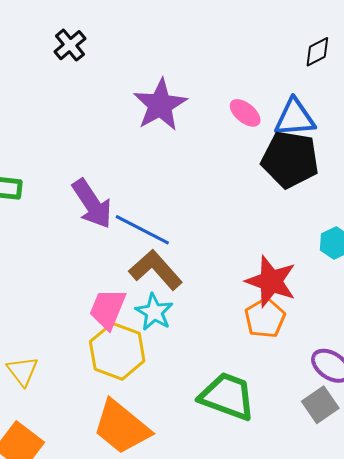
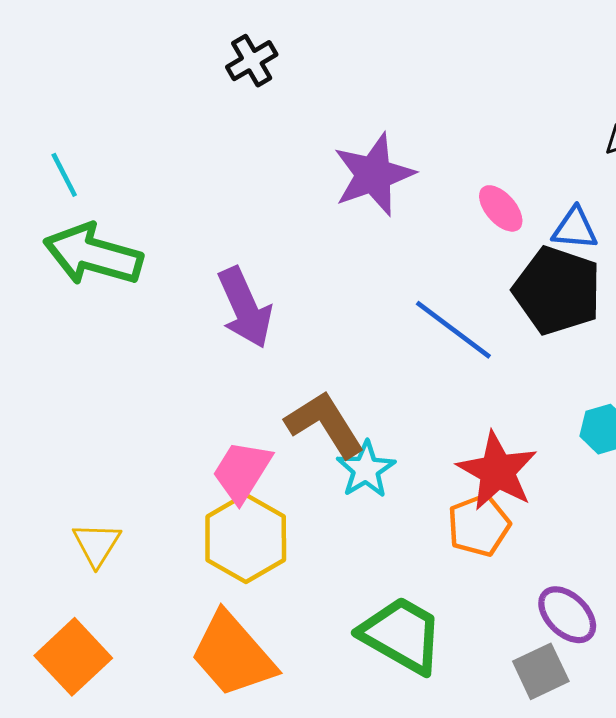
blue triangle: (295, 118) -> (575, 229), size x0.7
blue line: (142, 230) -> (453, 330), moved
cyan star: (154, 312) -> (366, 469), moved

